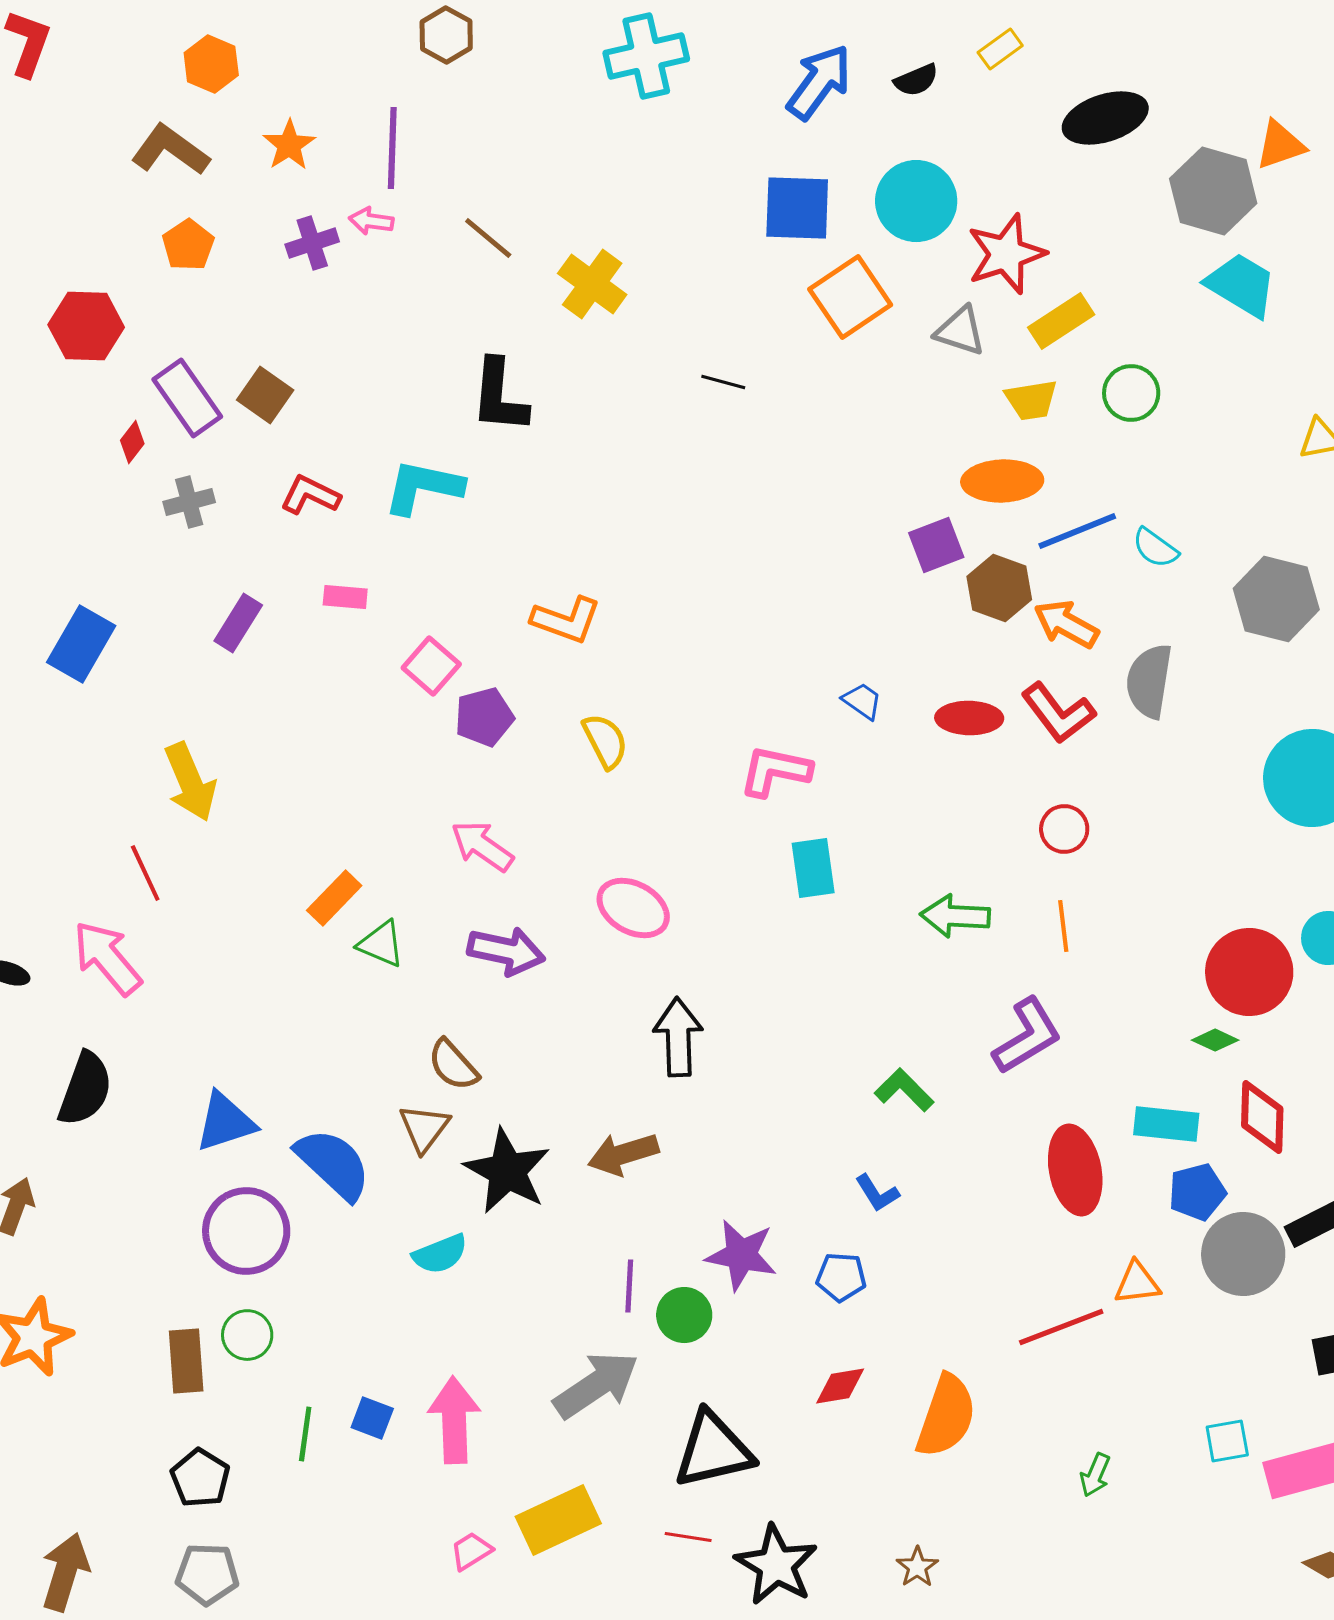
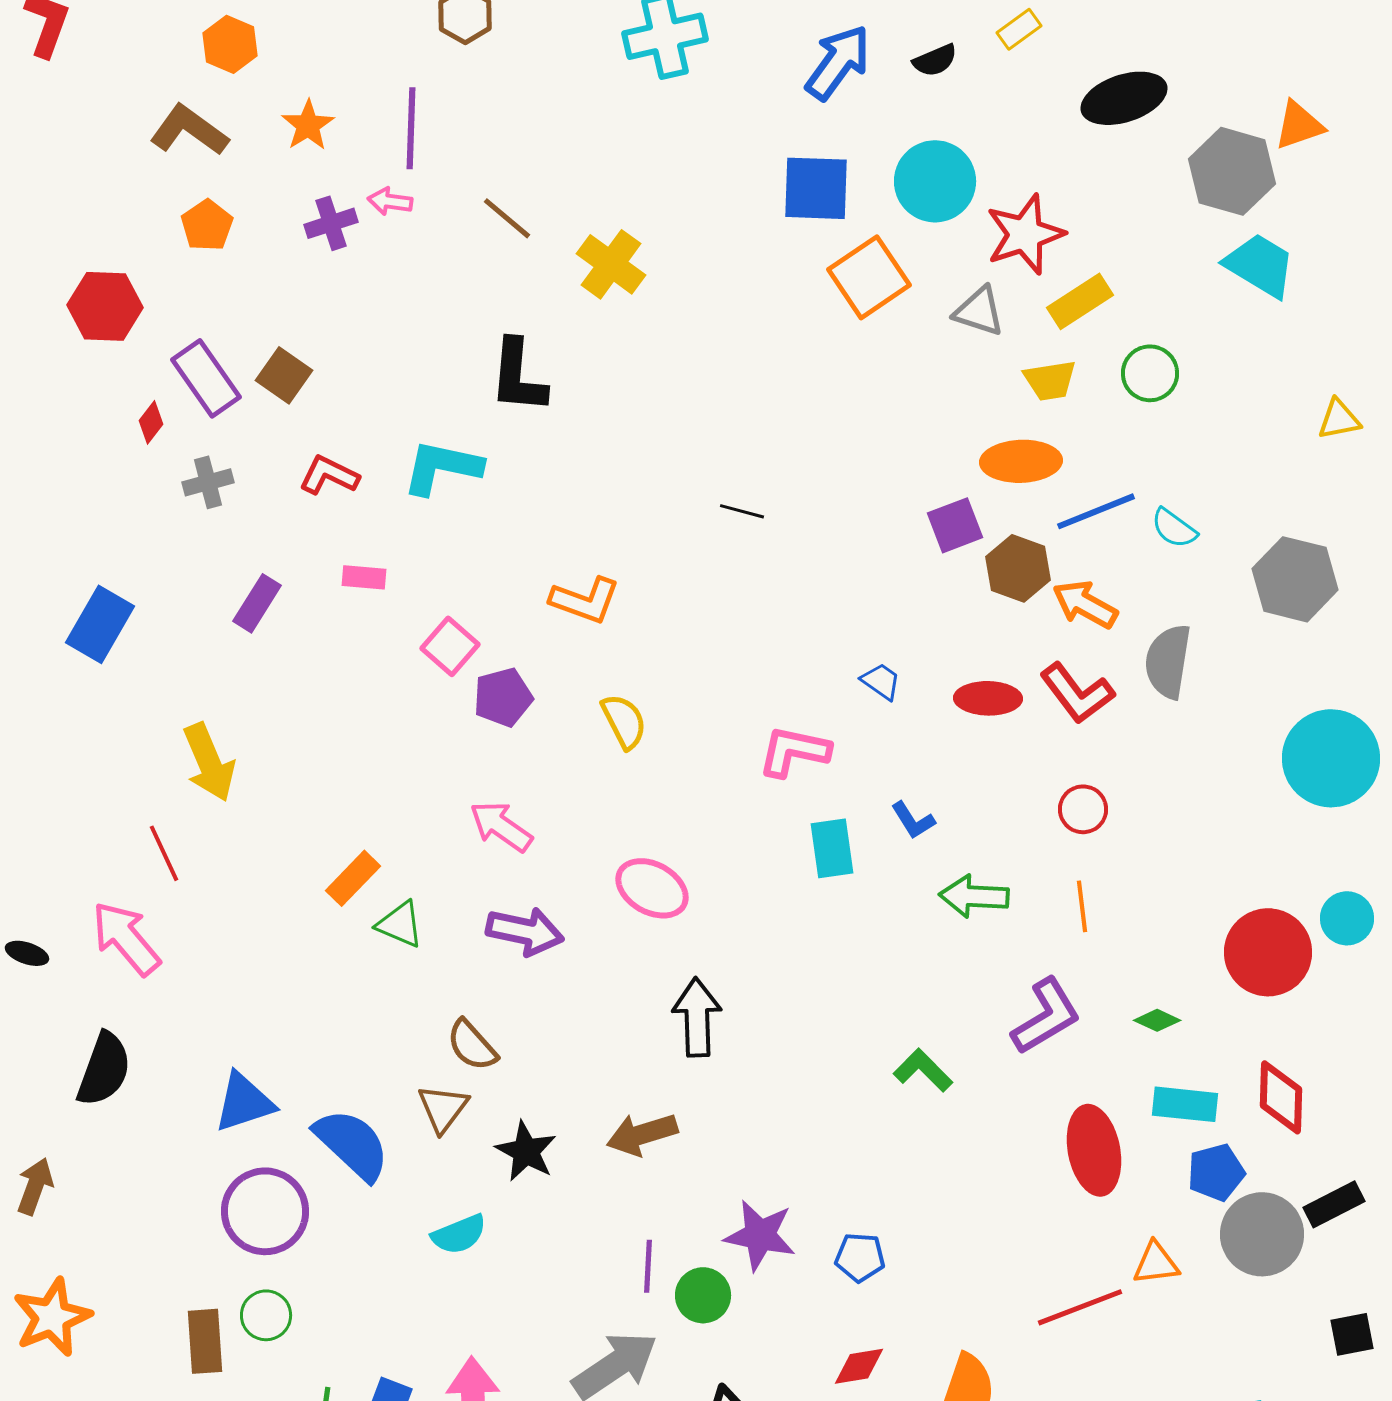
black line: (723, 382) -> (742, 511), moved
green diamond: (1215, 1040) -> (1157, 1020), moved
black star: (507, 1171) -> (526, 1151), size x0.7
blue L-shape: (877, 1193) -> (913, 820), moved

